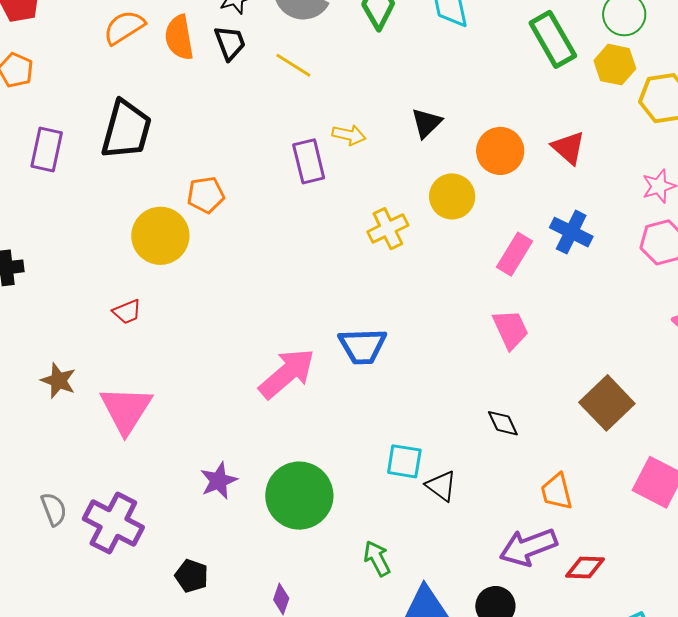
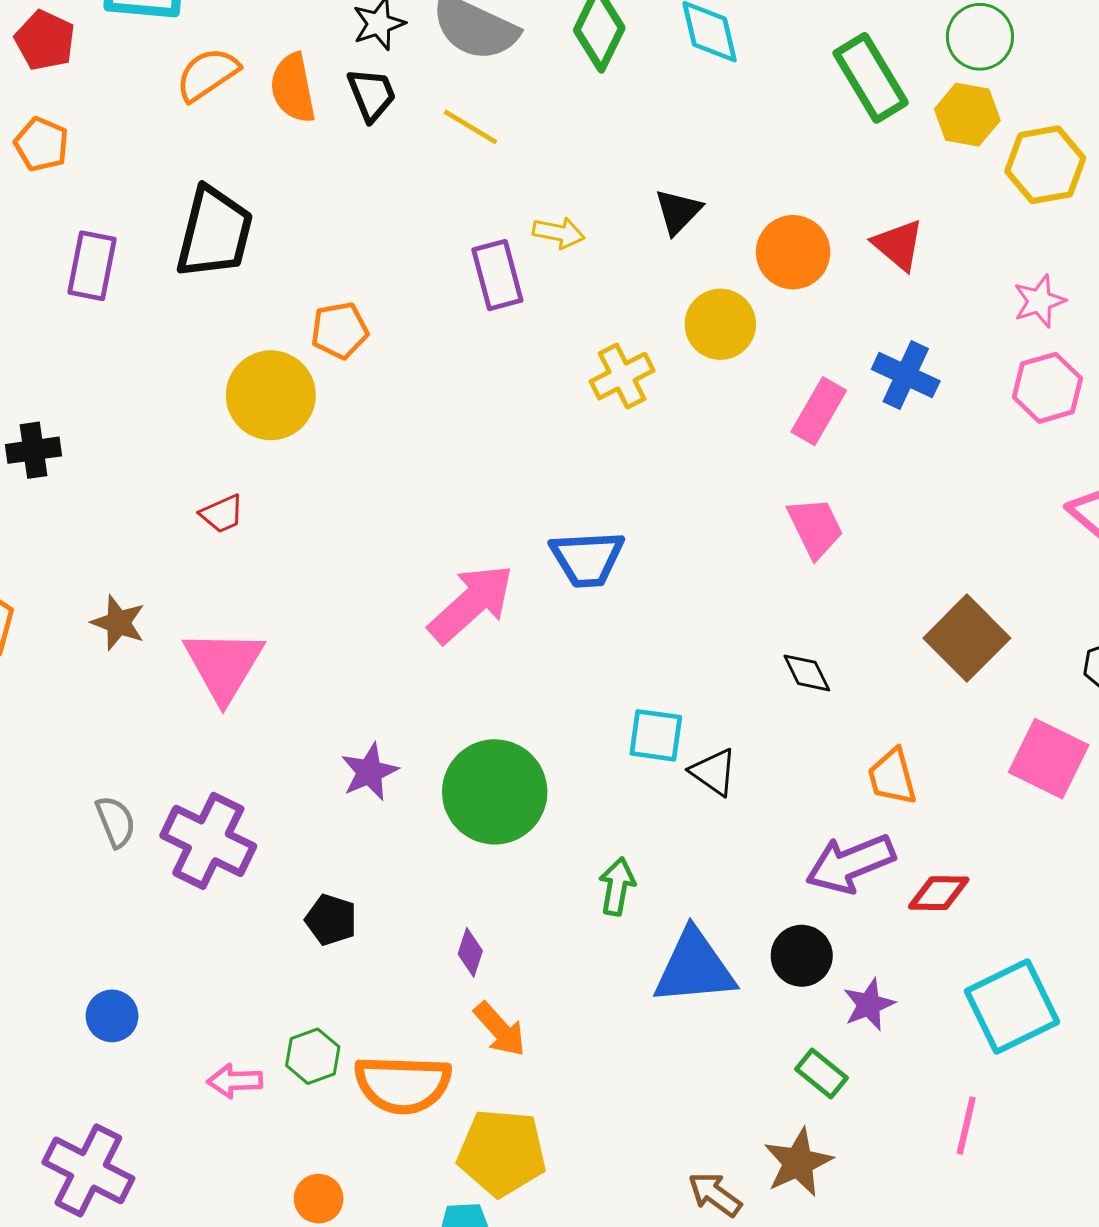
green arrow: (377, 558) -> (617, 886), turned 39

